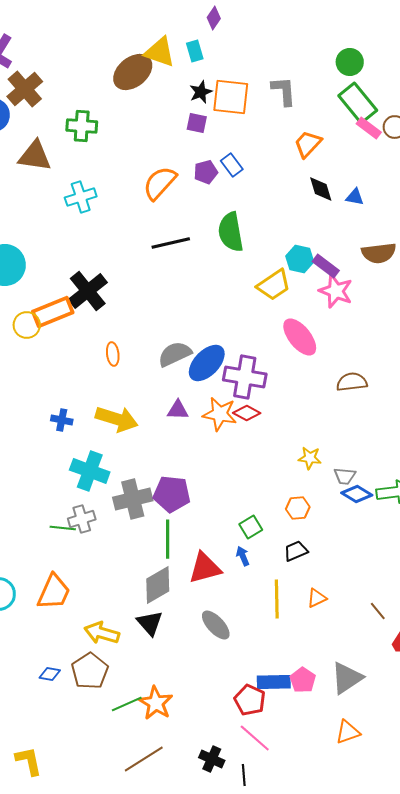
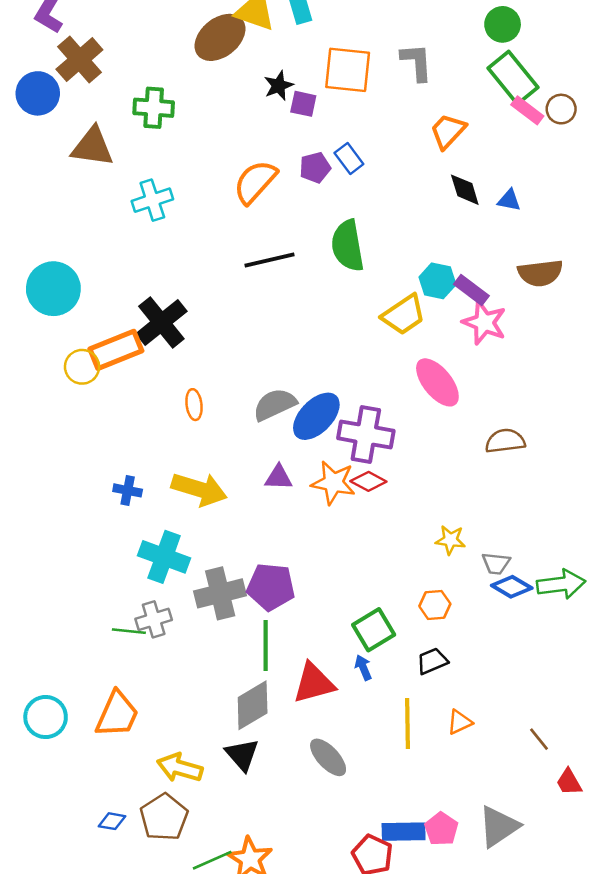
black star: (201, 92) -> (279, 86), moved
green square: (251, 527) -> (374, 630), size x1.4

